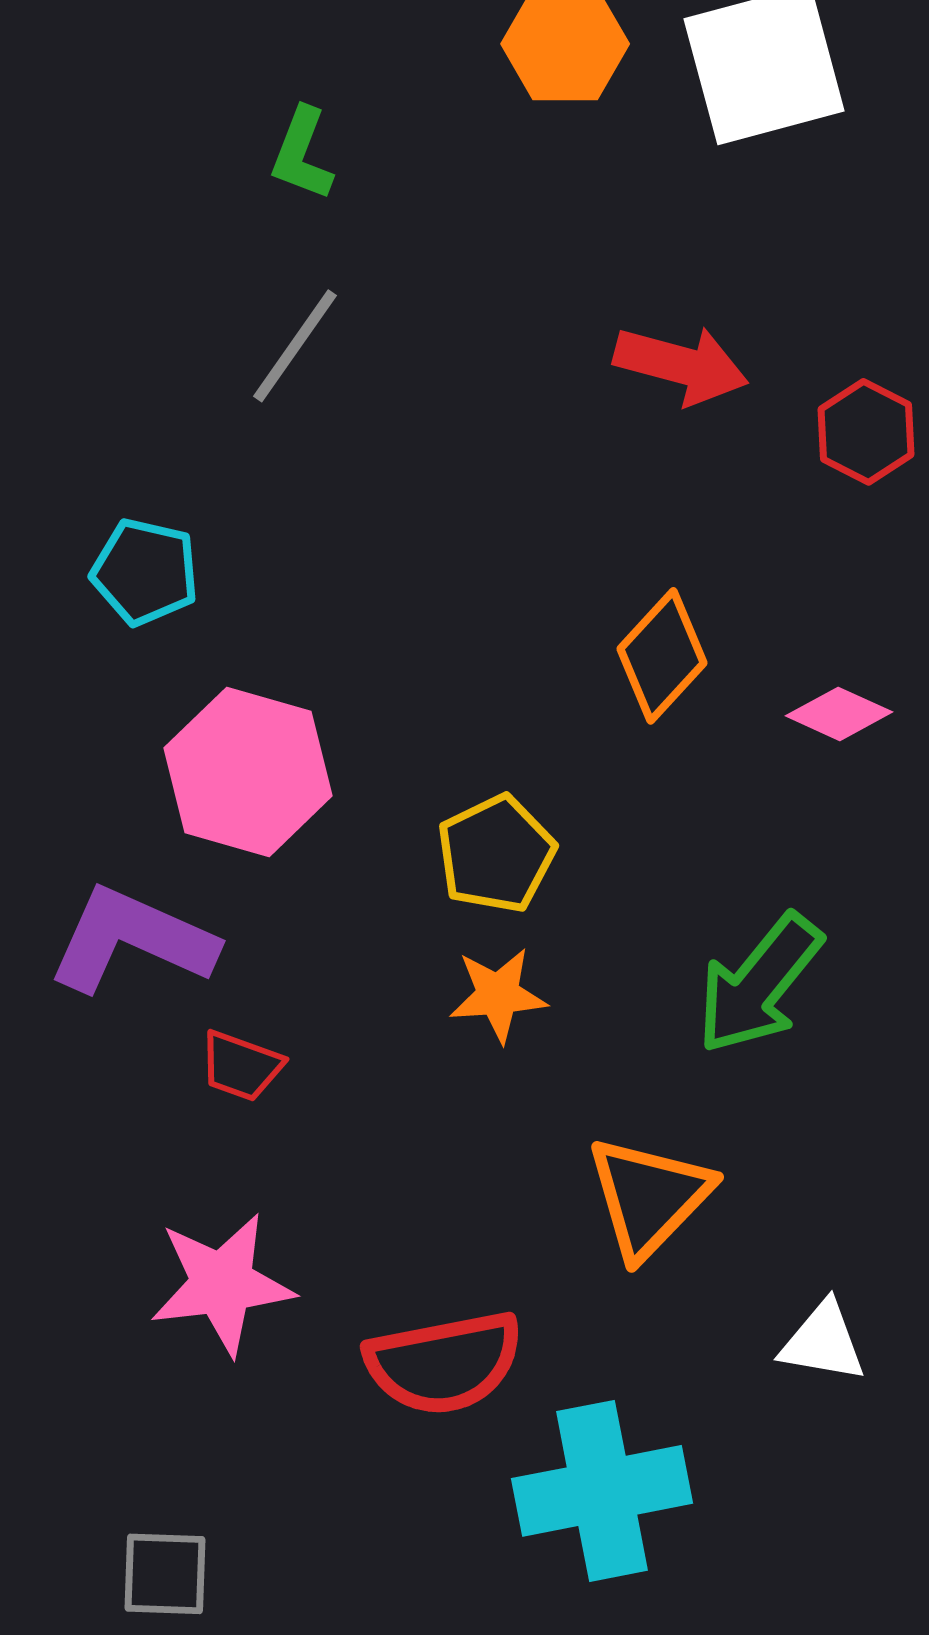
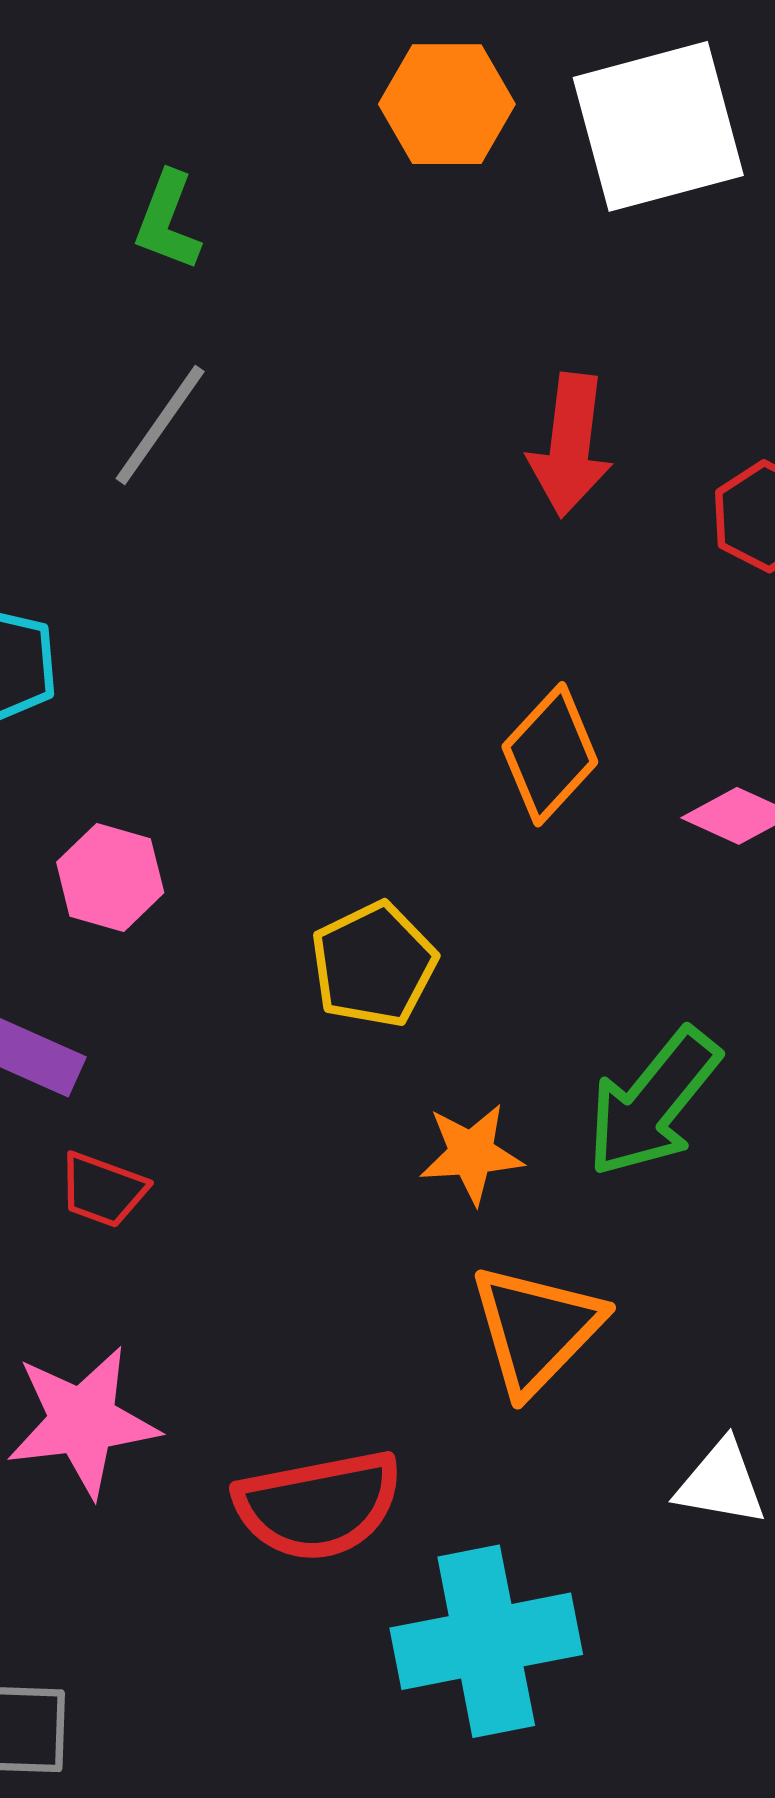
red arrow: (681, 365) -> (570, 445), turned 82
pink hexagon: (248, 772) -> (110, 877), size x0.6
orange star: (498, 995) -> (471, 1154), moved

